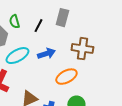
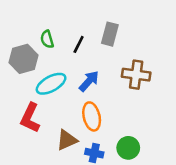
blue arrow: (46, 54) -> (89, 81), turned -30
orange ellipse: (66, 77) -> (92, 116), moved, turned -75

